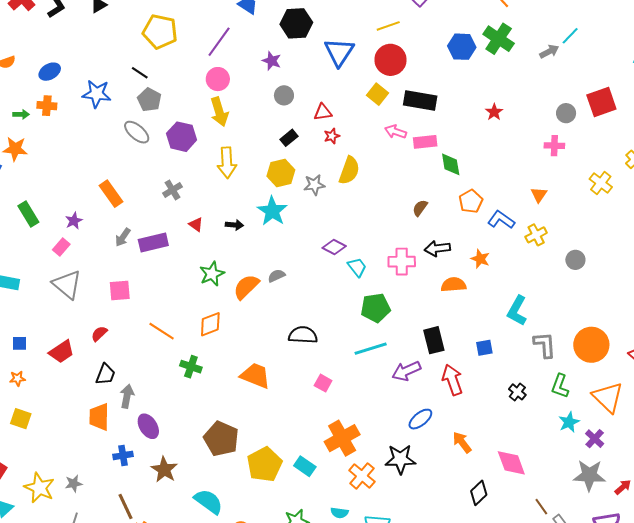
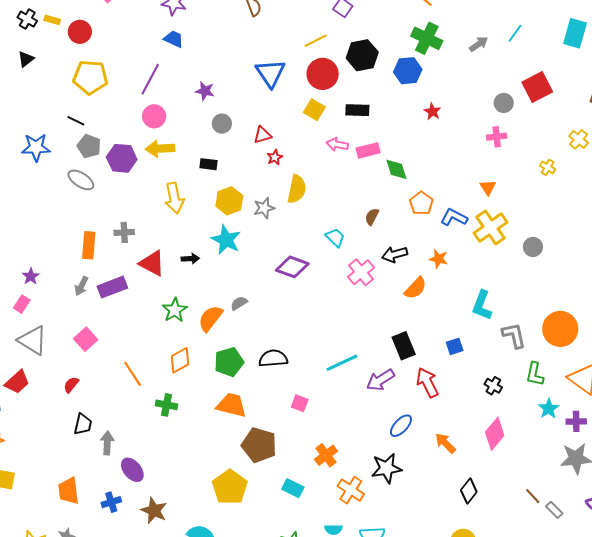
black hexagon: (296, 23) -> (362, 55), moved
cyan line: (570, 36) -> (515, 33), moved
blue hexagon: (462, 47) -> (408, 71), moved
black rectangle: (420, 100) -> (357, 110), size x0.7
yellow arrow: (219, 112) -> (160, 149), turned 112
purple hexagon: (182, 137) -> (122, 158), moved
black rectangle: (289, 138) -> (209, 164), moved, turned 54
yellow cross: (601, 183) -> (548, 167), size x0.7
gray cross: (172, 190) -> (124, 232), turned 36
orange rectangle: (111, 194) -> (89, 245), moved, turned 48
red triangle: (196, 224) -> (152, 263), size x1.8
yellow cross: (536, 235) -> (491, 228), size x1.6
purple diamond: (334, 247) -> (292, 267), size x1.4
pink cross: (402, 262) -> (361, 272), turned -32
cyan trapezoid: (357, 267) -> (335, 237), moved
orange semicircle: (454, 285) -> (416, 288), turned 145
pink square: (120, 291) -> (86, 339), turned -30
green pentagon: (375, 308) -> (229, 362), moved
orange line: (162, 331) -> (133, 374), turned 32
red trapezoid: (62, 352) -> (17, 382), moved
orange trapezoid: (99, 417) -> (69, 491), moved
orange cross: (342, 438) -> (326, 455), size x0.7
brown pentagon: (221, 439) -> (259, 445), moved
purple cross: (595, 439) -> (576, 421), turned -36
pink diamond: (511, 463) -> (495, 434), moved, turned 68
yellow pentagon: (265, 464) -> (230, 487), moved

